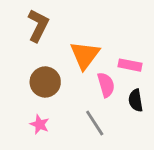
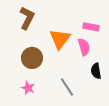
pink rectangle: (130, 65) -> (91, 27), moved
pink semicircle: (106, 85) -> (84, 47), moved

